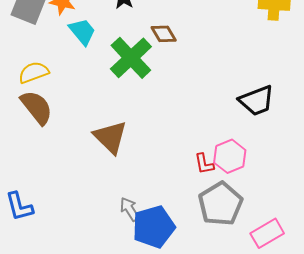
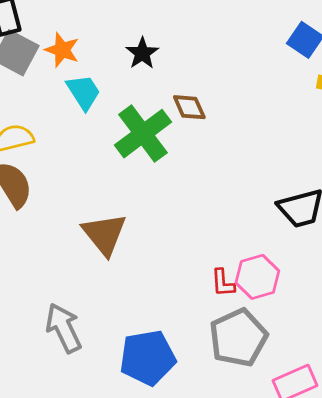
gray arrow: (130, 209) -> (64, 328), moved, size x1.5

